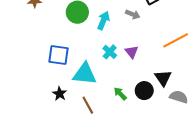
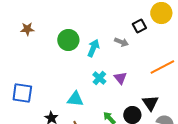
blue square: (59, 55) -> (22, 93), moved
cyan triangle: (85, 74) -> (75, 99), size x0.7

